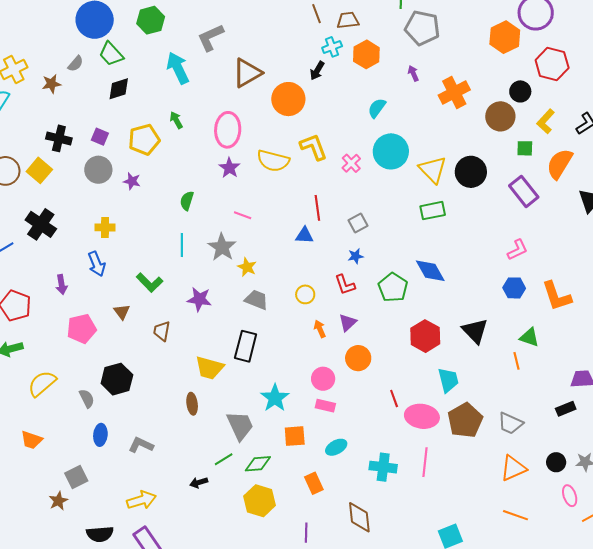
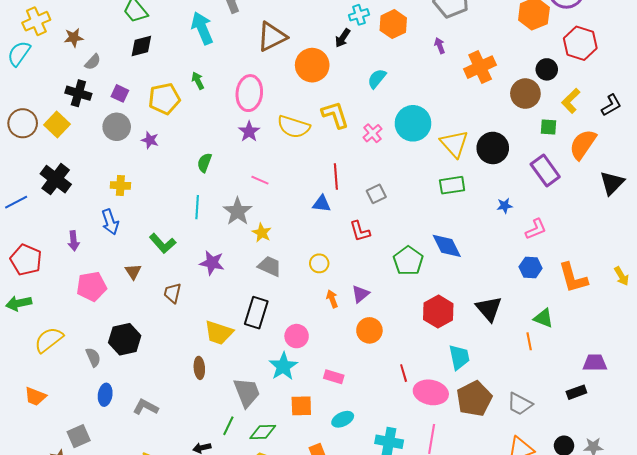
gray semicircle: (76, 64) -> (93, 62), moved
cyan semicircle: (377, 108) -> (377, 79), moved
blue star: (356, 256) -> (505, 206), moved
red L-shape: (345, 285) -> (360, 231), moved
pink circle: (323, 379) -> (297, 336), moved
green line: (224, 459) -> (228, 426), turned -36

